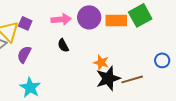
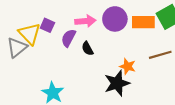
purple semicircle: (24, 54) -> (69, 38), moved
black star: (108, 78) -> (117, 83), moved
brown line: (132, 79) -> (160, 55), moved

